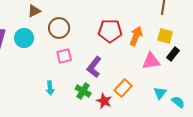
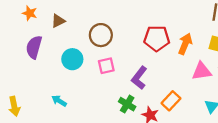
brown triangle: (34, 11) -> (58, 21), moved
cyan circle: (24, 38) -> (72, 59), moved
cyan arrow: (50, 88) -> (59, 101), moved, turned 128

